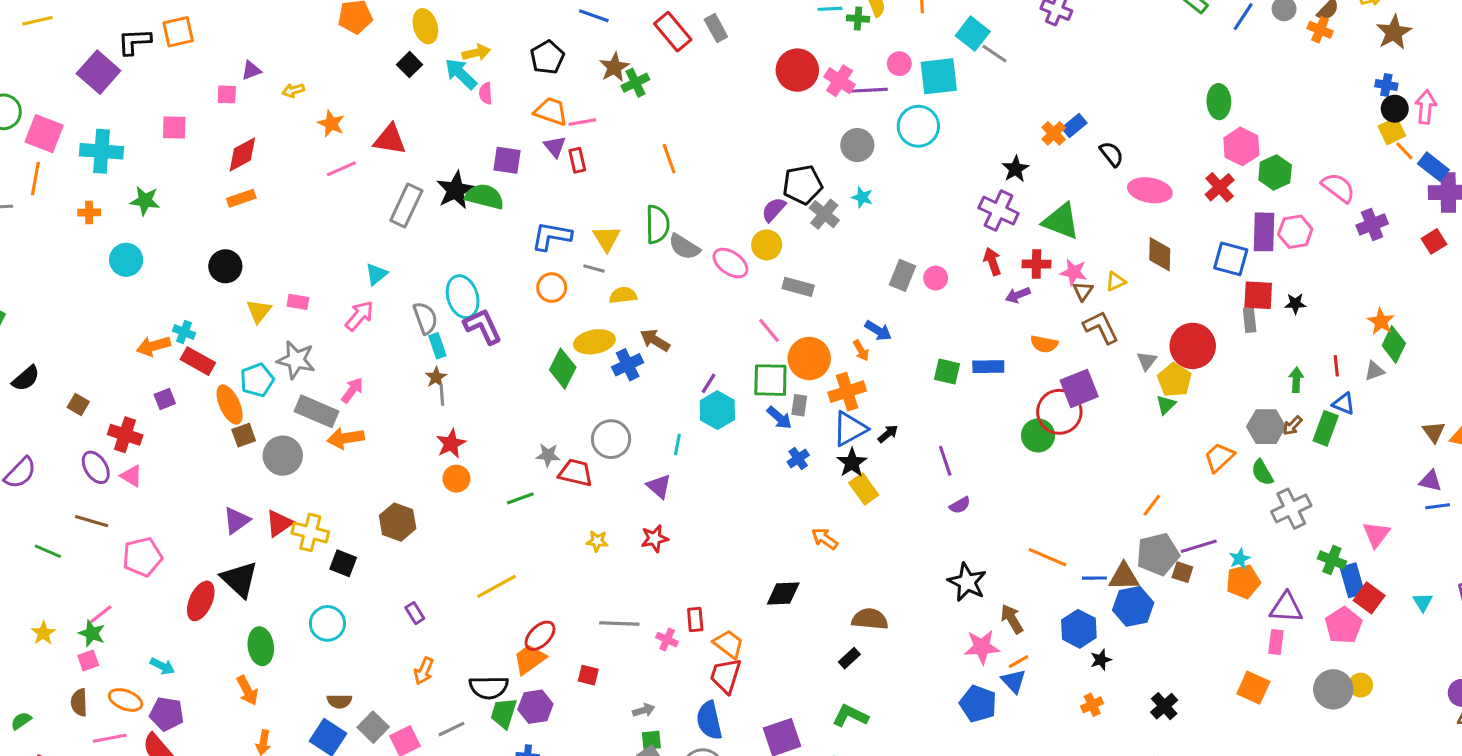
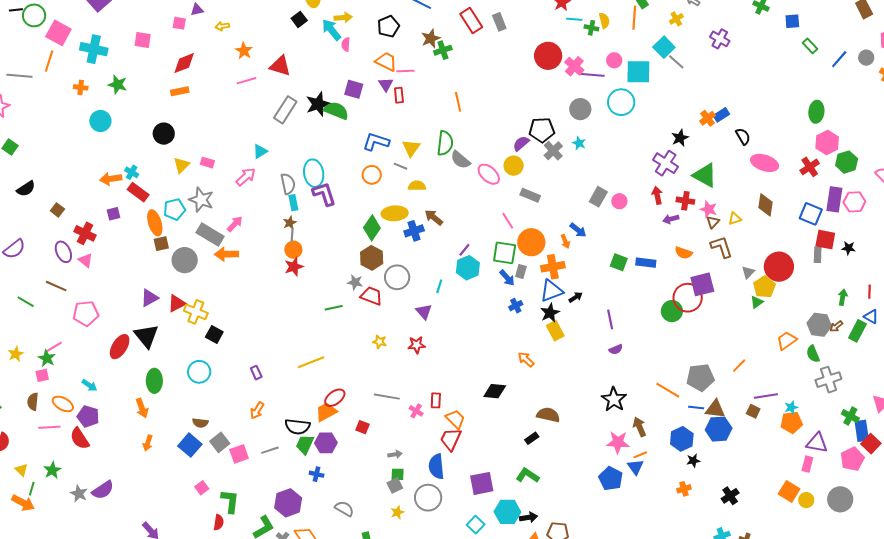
orange circle: (456, 479) -> (293, 250), moved
brown hexagon: (398, 522) -> (372, 258), moved
gray pentagon: (1158, 554) -> (700, 377), moved
yellow circle: (1361, 685) -> (806, 500), moved

